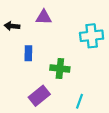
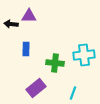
purple triangle: (44, 17) -> (29, 16), moved
cyan cross: (92, 36) -> (84, 55), moved

